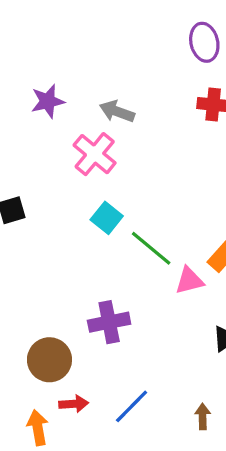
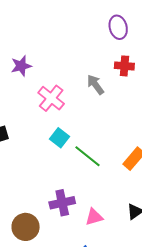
gray arrow: (117, 111) -> (95, 85), moved, turned 35
pink triangle: (189, 281) -> (94, 217), moved

